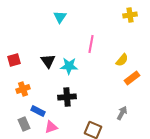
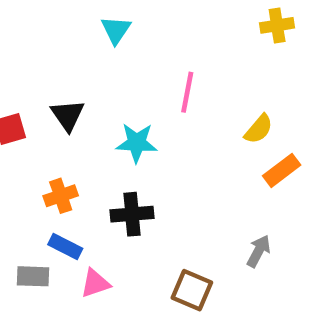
black triangle: (48, 61) -> (68, 115), moved
orange cross: (23, 89) -> (61, 196), moved
gray rectangle: (24, 124) -> (33, 276), turned -64

